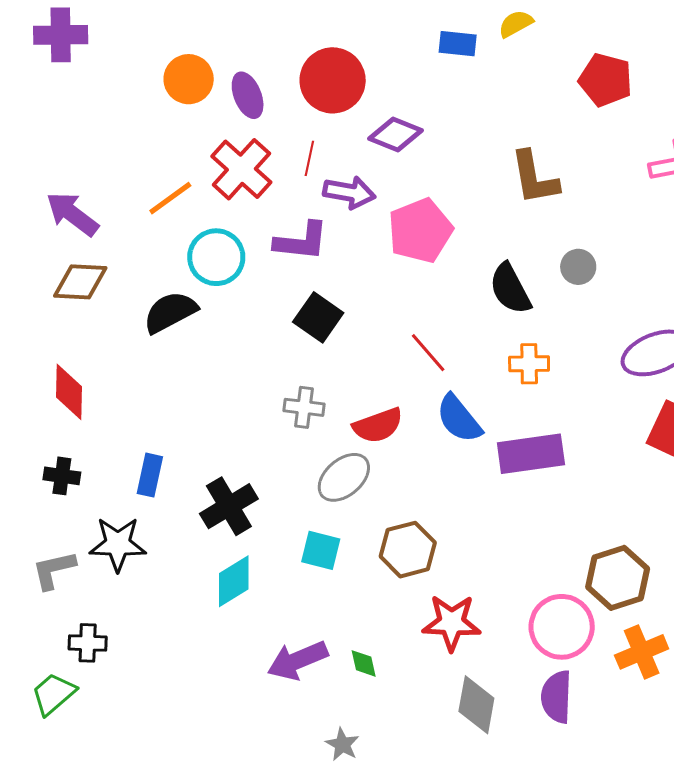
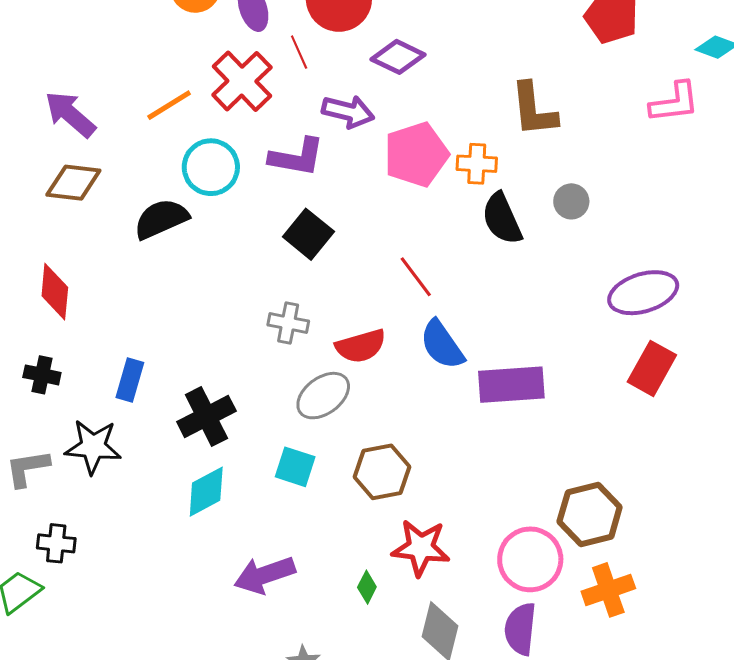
red line: (309, 158) -> (299, 52), moved, turned -40
orange cross: (529, 364) -> (477, 164), moved
green diamond: (364, 663) -> (367, 587), moved, turned 36

